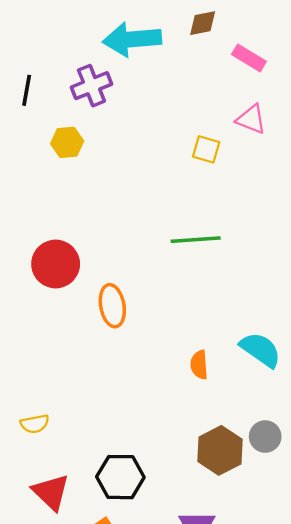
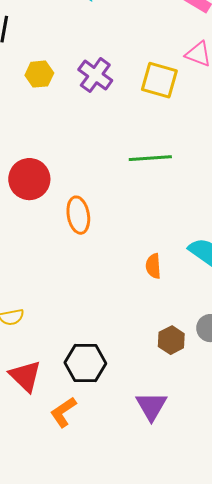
purple cross: (91, 86) -> (95, 75), moved, turned -32
yellow square: (206, 149) -> (159, 80), size x1.5
brown hexagon: (220, 450) -> (171, 340), size x0.7

